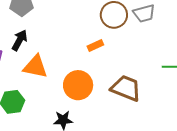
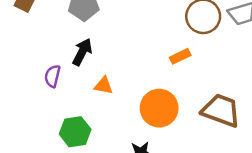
orange triangle: (35, 67) -> (104, 86), size x0.6

